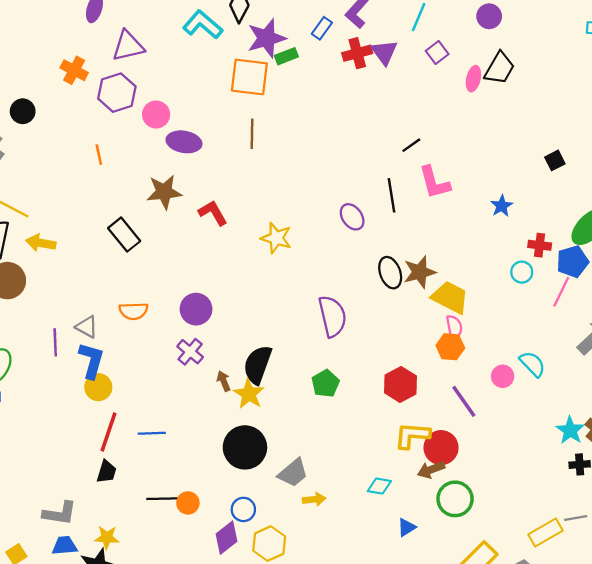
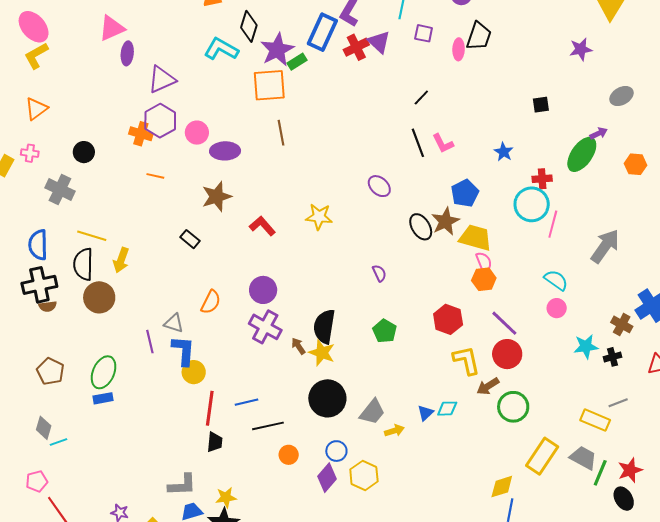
blue rectangle: (322, 28) -> (322, 32), size x1.8
purple square: (437, 52) -> (424, 33), turned -30
orange cross: (74, 70) -> (141, 134), moved
black line: (411, 145) -> (421, 98), moved
orange line: (99, 155) -> (155, 176), turned -54
black square: (555, 160) -> (541, 105), turned 30
pink L-shape: (434, 182) -> (443, 143), size x0.7
black line: (391, 195) -> (418, 143), moved
red L-shape: (213, 213) -> (262, 226), moved
black rectangle: (124, 235) -> (190, 239), size x0.7
yellow arrow: (41, 243) -> (121, 260), turned -70
blue pentagon: (573, 262) -> (465, 193), moved
cyan circle: (522, 272) -> (532, 204), size x1.8
pink line: (561, 292) -> (553, 224), moved
orange semicircle: (134, 311) -> (211, 302), turned -50
purple semicircle: (332, 316) -> (379, 273), size x0.5
purple cross: (190, 352) -> (265, 327), size x1.4
pink circle: (503, 376) -> (557, 308), moved
cyan star: (570, 430) -> (586, 346), moved, turned -30
yellow L-shape: (412, 435) -> (466, 360), turned 84
red circle: (441, 448) -> (507, 354), moved
black line: (165, 499) -> (268, 426), moved
blue triangle: (406, 527) -> (425, 413), moved
yellow rectangle: (545, 533) -> (595, 420), turned 64

